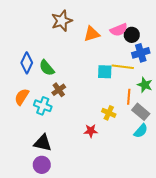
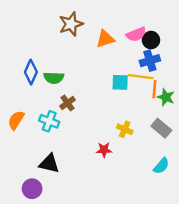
blue cross: (141, 53) -> (150, 61), moved
green semicircle: (47, 68) -> (54, 78), turned -48
orange semicircle: (22, 97) -> (16, 120), moved
orange line: (129, 97) -> (154, 89), moved
cyan semicircle: (141, 131) -> (161, 166), moved
purple circle: (42, 165) -> (32, 189), moved

